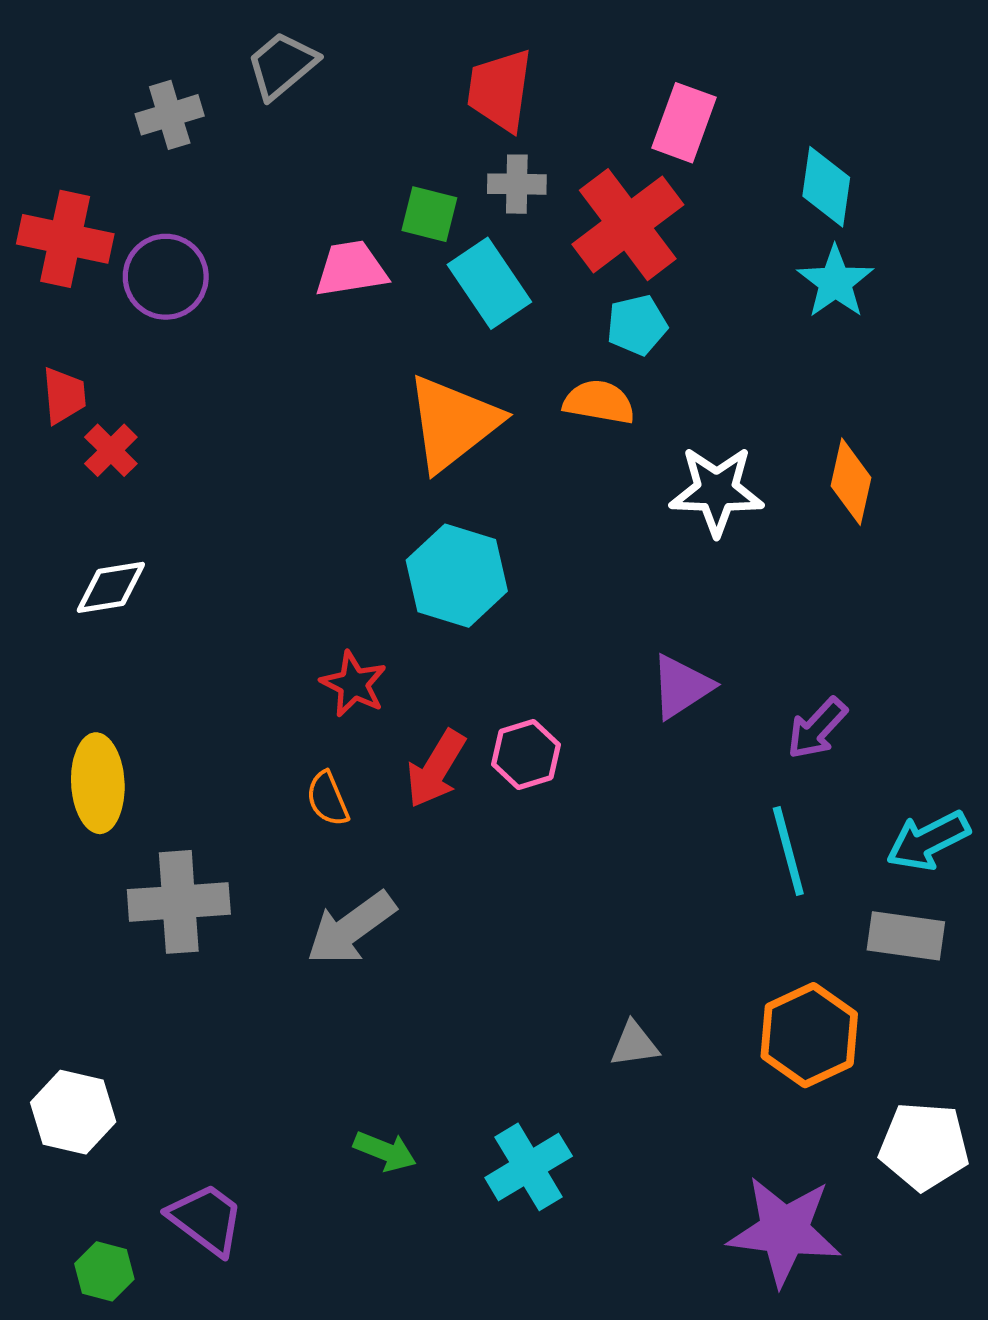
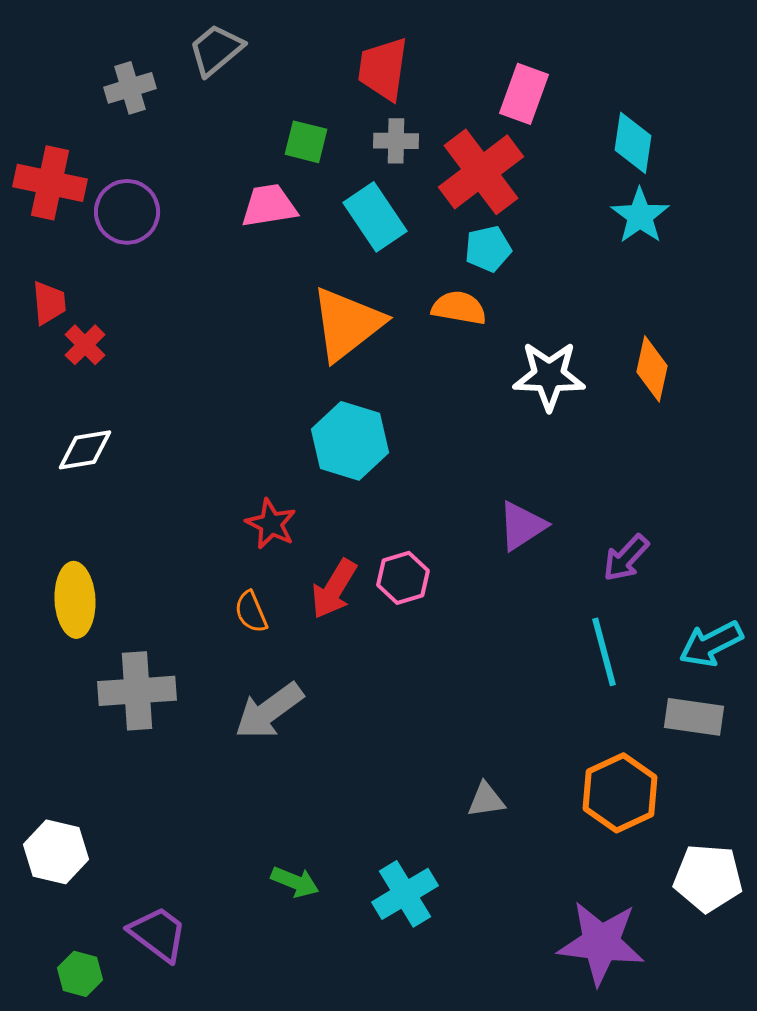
green square: (429, 214) -> (306, 142), moved

